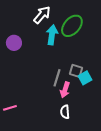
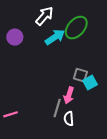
cyan arrow: (52, 35) -> (55, 37), turned 48
purple circle: (14, 43) -> (15, 37), moved
gray line: (57, 78) -> (57, 108), moved

